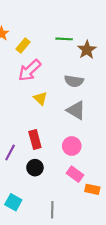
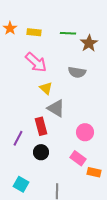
yellow rectangle: (23, 45) -> (34, 32), moved, turned 56
pink arrow: (30, 70) -> (36, 62), turned -95
gray triangle: (76, 110) -> (56, 108), moved
pink circle: (72, 146) -> (85, 132), moved

